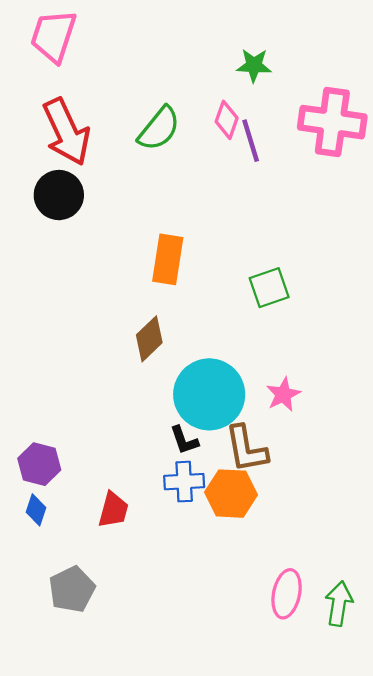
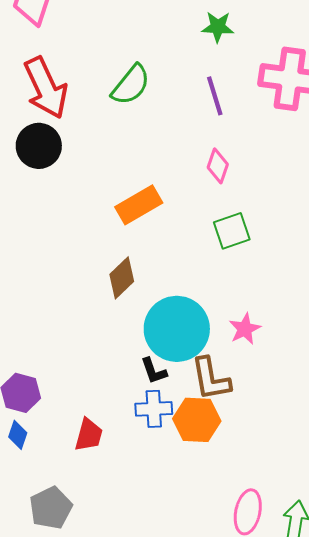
pink diamond: (227, 120) -> (218, 166), moved
orange rectangle: (168, 259) -> (139, 205), turned 51

